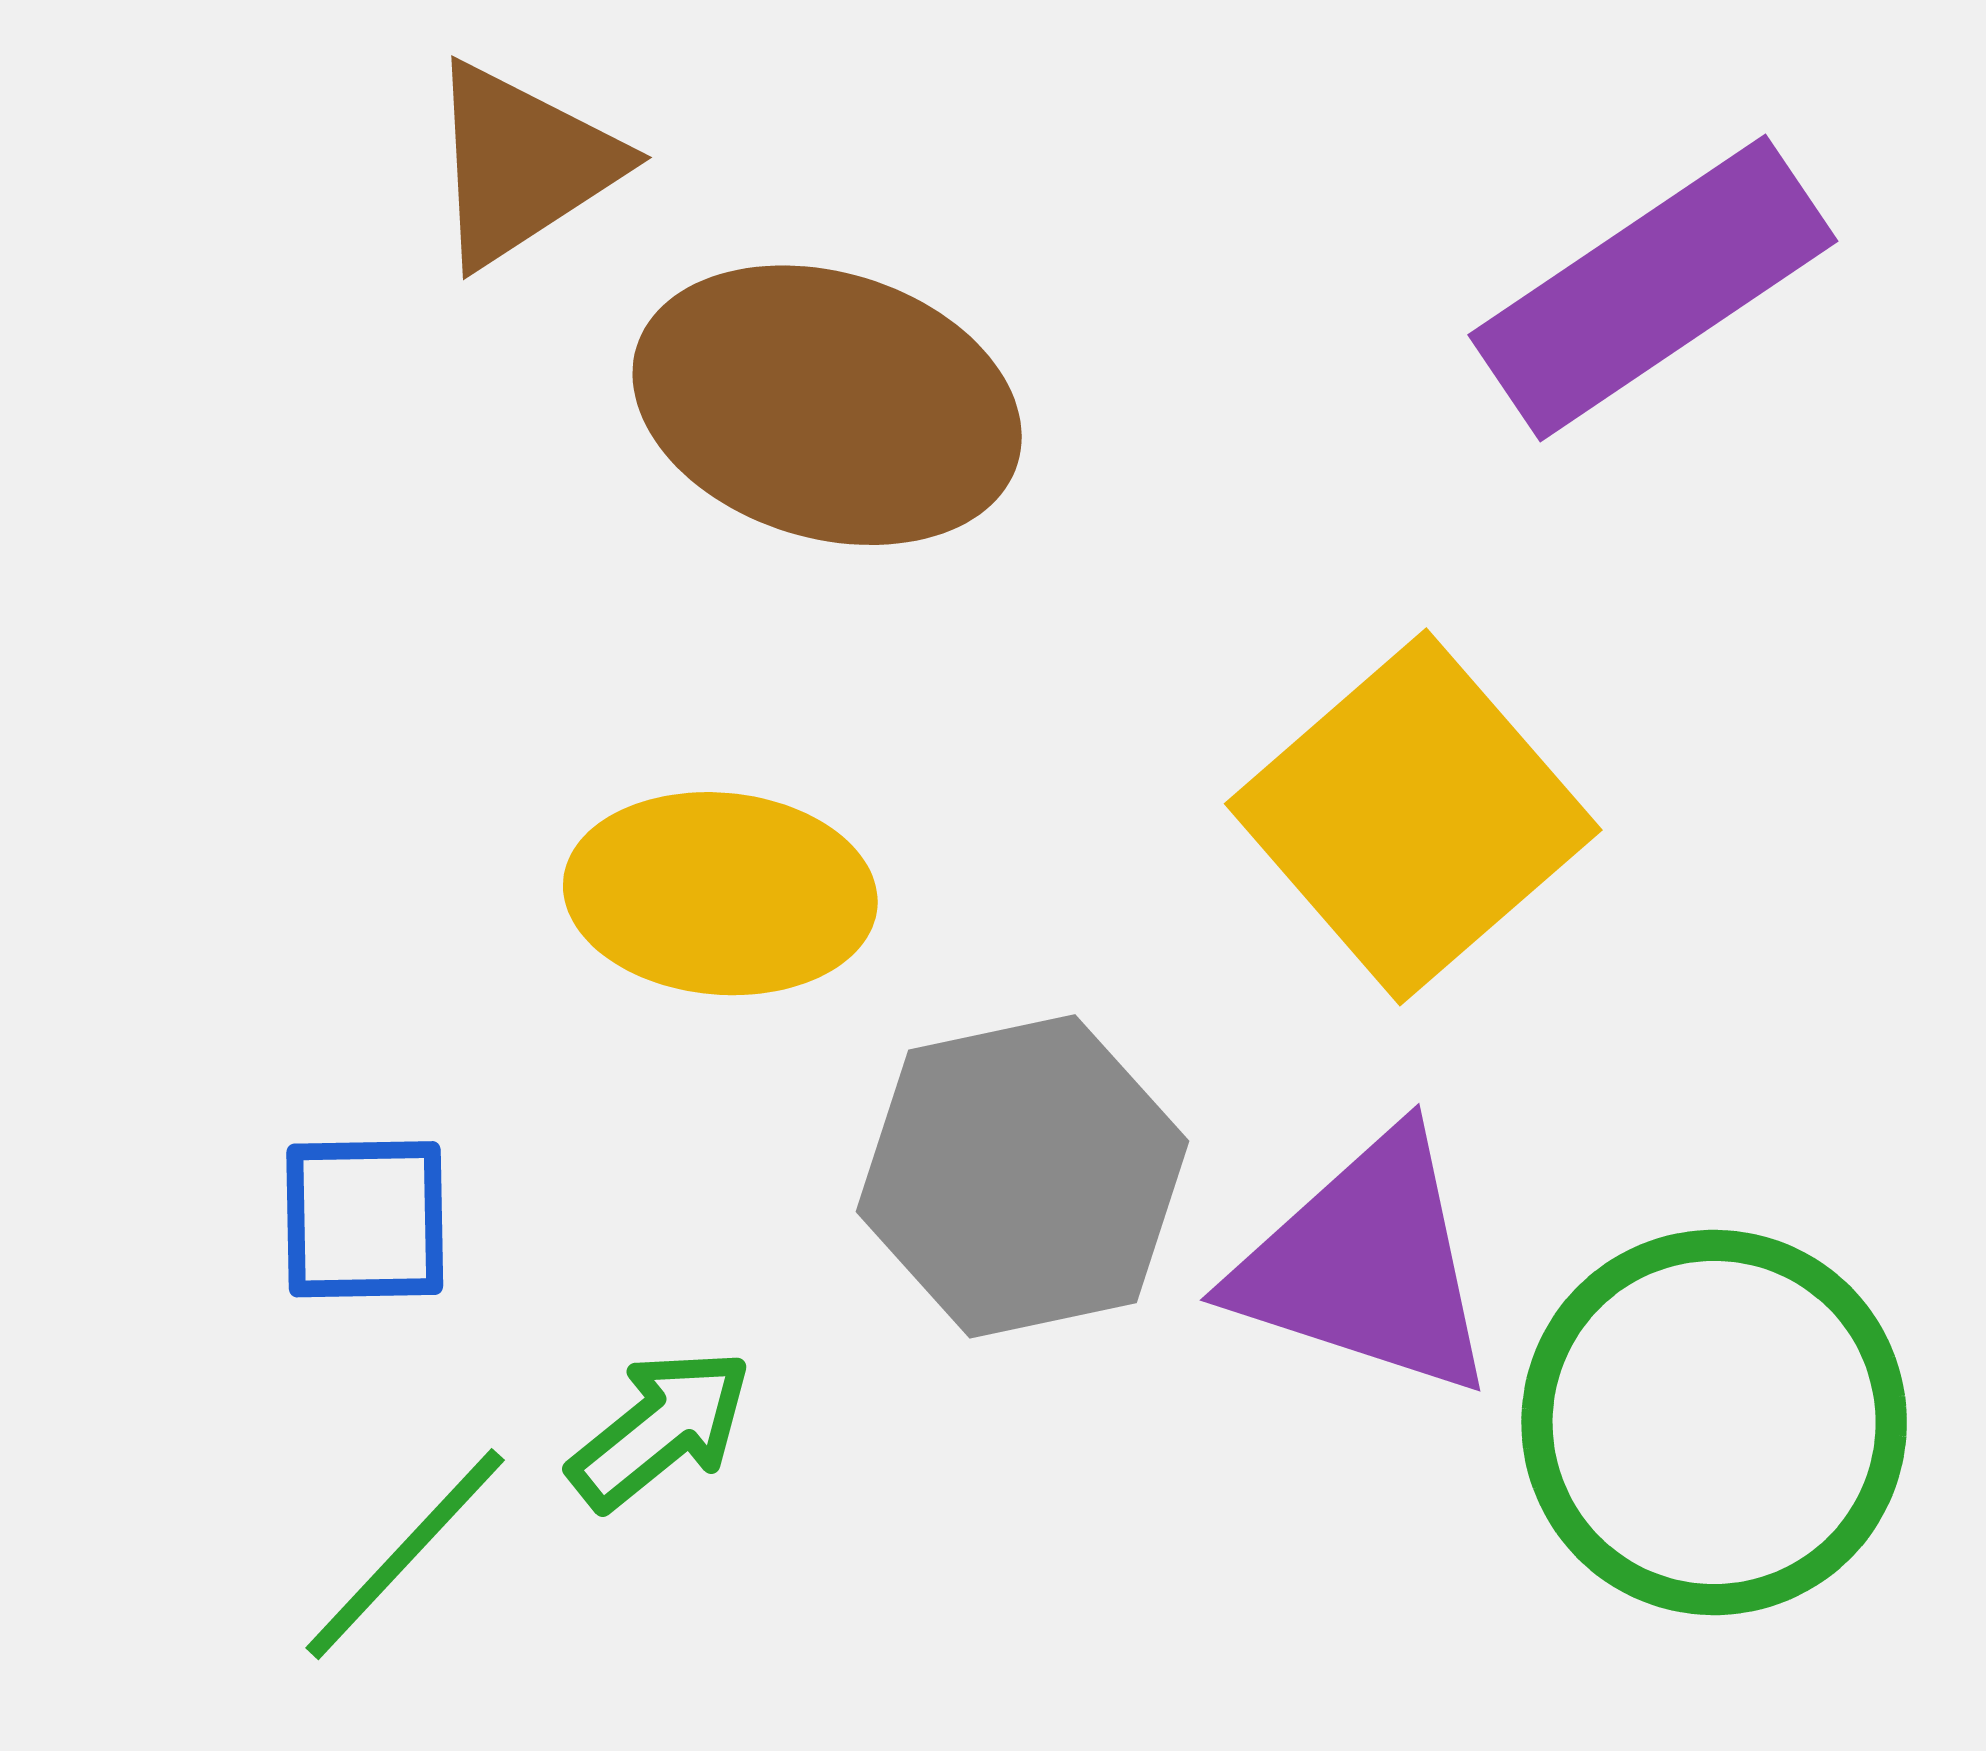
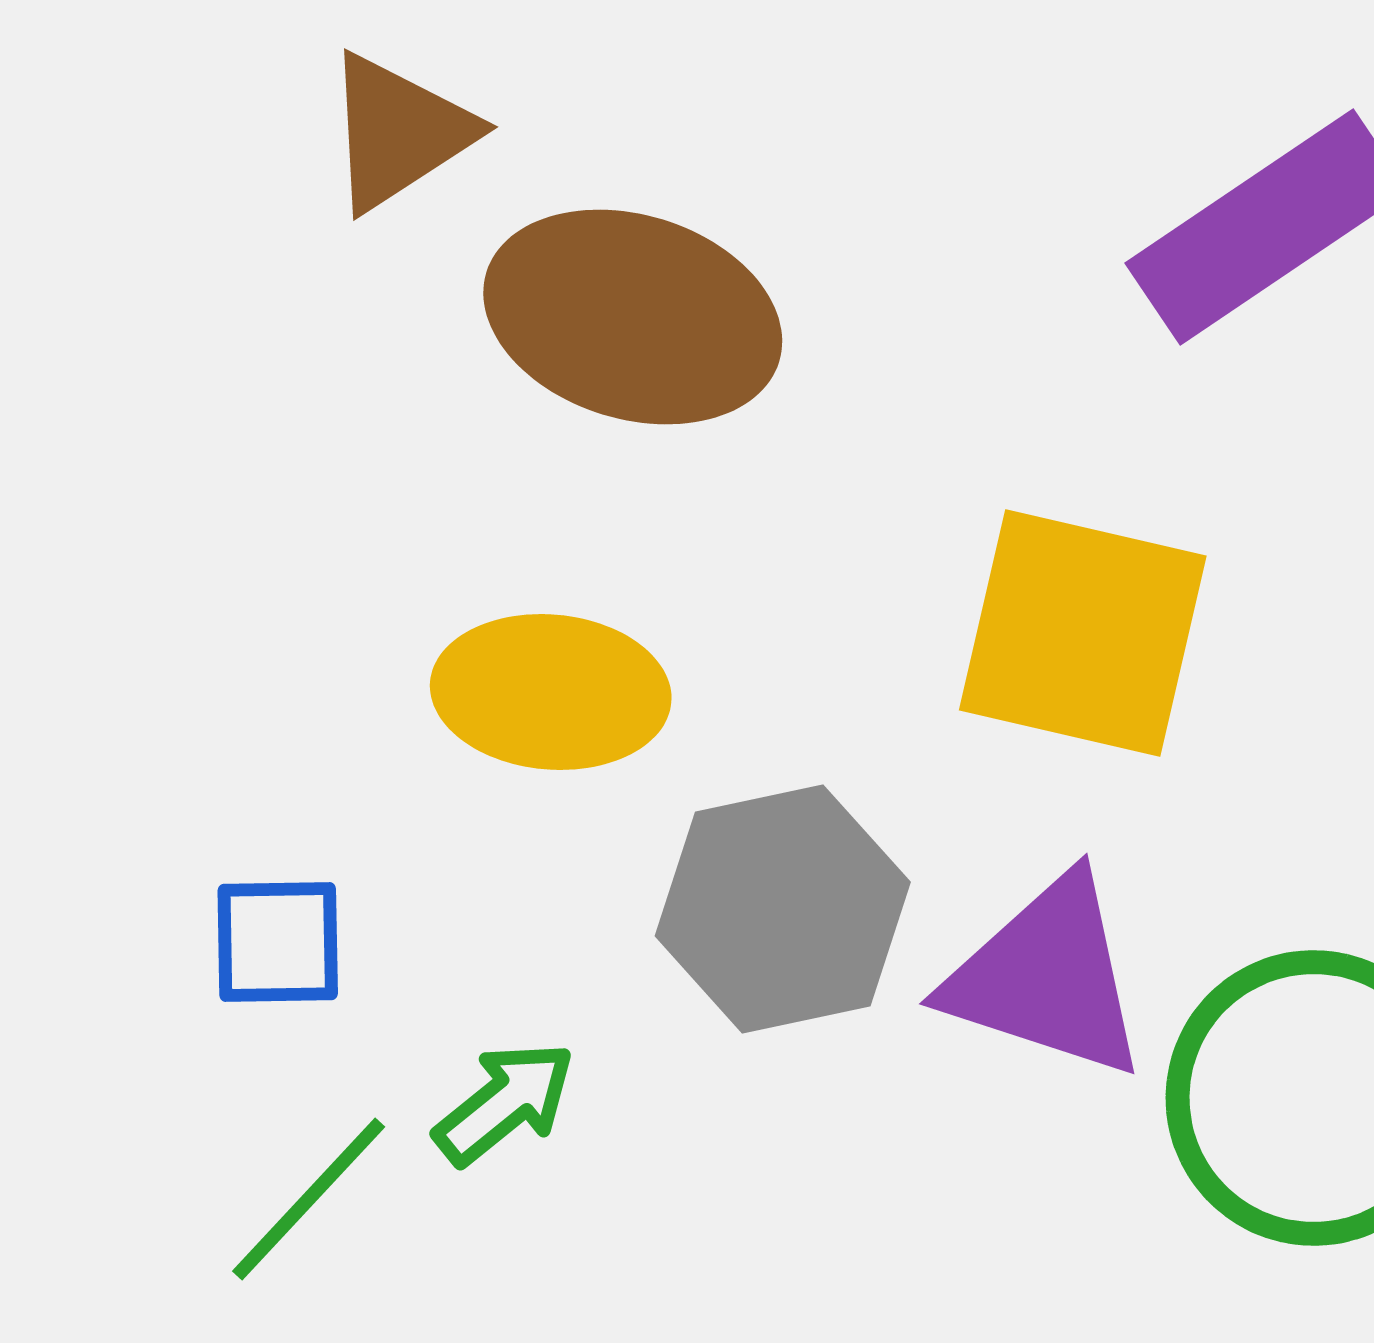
yellow square: (1413, 817) -> (1083, 633), turned -36

